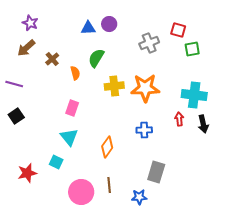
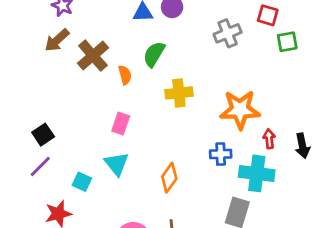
brown cross: (52, 59) -> (93, 56), size x1.6
purple line: (14, 84) -> (40, 167), moved, turned -60
orange star: (145, 88) -> (240, 110), moved
cyan cross: (194, 95) -> (257, 173), moved
cyan square: (56, 162) -> (82, 182), moved

